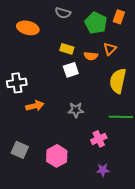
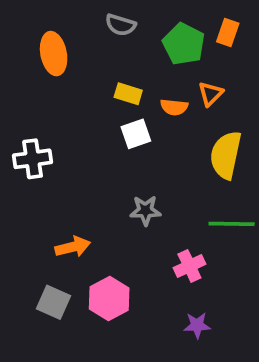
orange ellipse: (28, 28) -> (54, 54), turned 65
orange arrow: (35, 106) -> (73, 247), moved
gray square: (20, 150) -> (54, 302), moved

